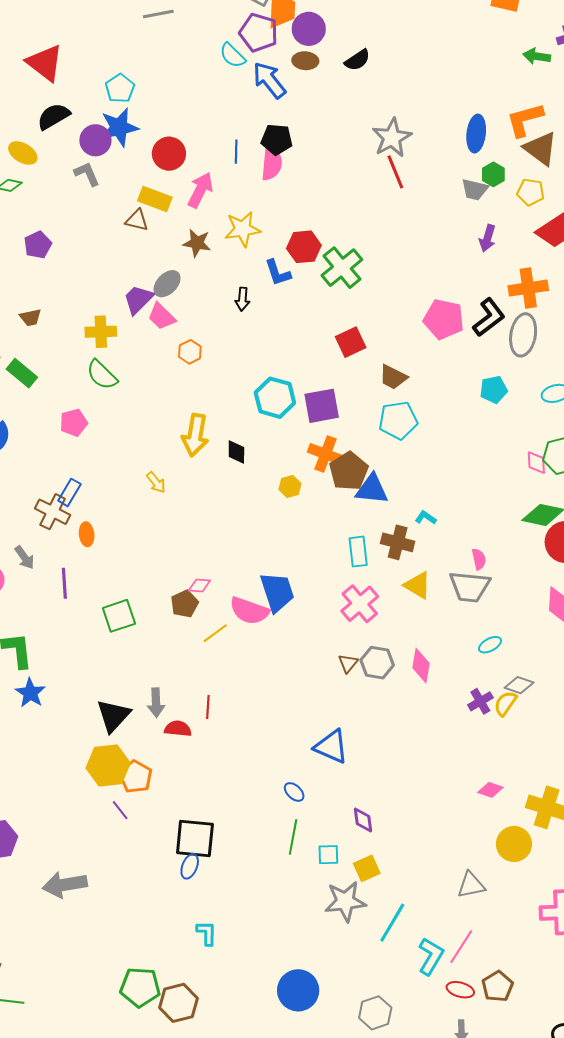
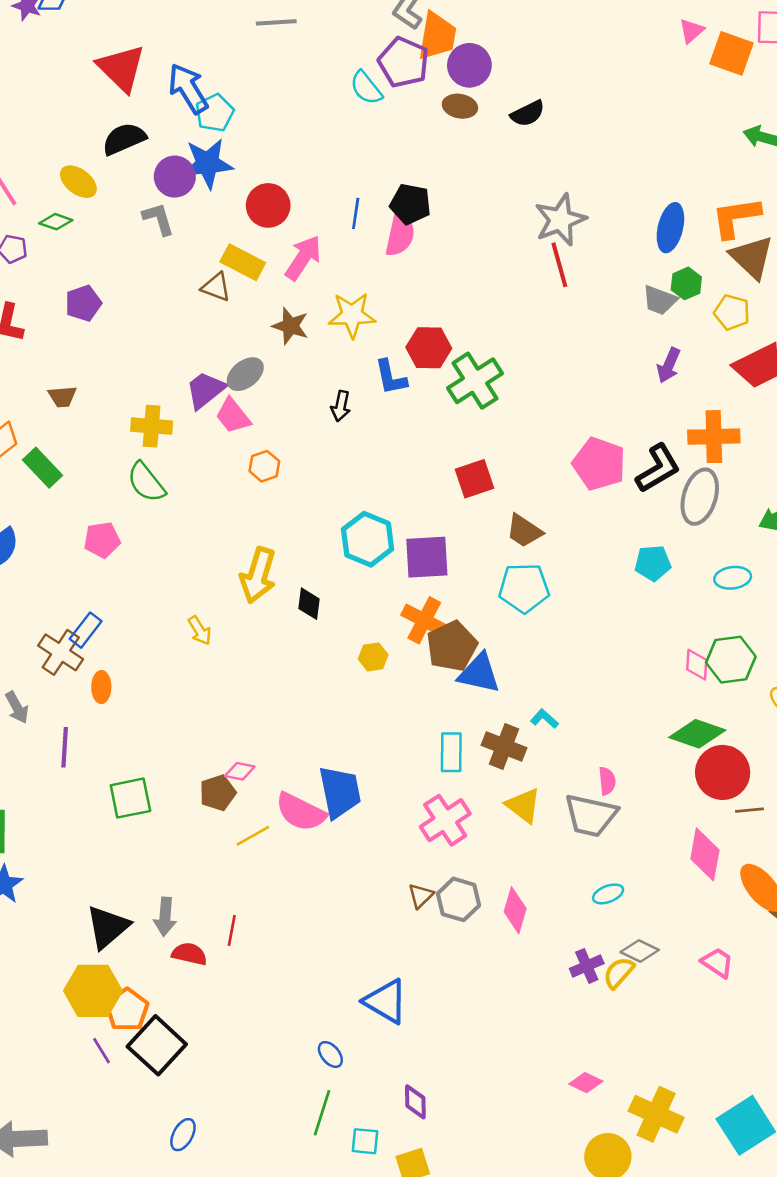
blue arrow: (269, 80) -> (188, 89), moved
black square: (195, 839) -> (157, 1045), moved, turned 30

